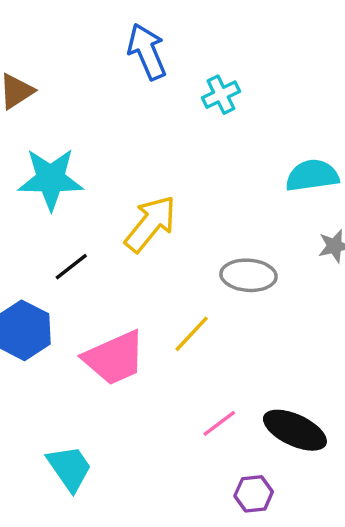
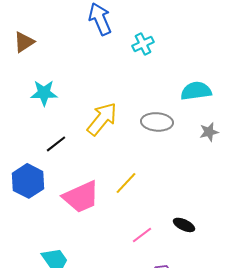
cyan star: (51, 179) -> (44, 93), size x0.7
gray ellipse: (249, 275) -> (157, 122), moved
black ellipse: (295, 430) -> (184, 225), moved, size x0.6

